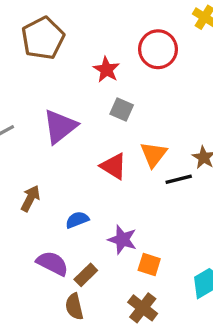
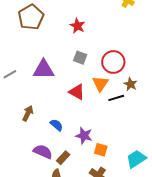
red circle: (158, 49) -> (113, 62), moved
red star: (106, 70) -> (77, 26), moved
purple triangle: (60, 126) -> (44, 70), turned 40
blue semicircle: (77, 220) -> (56, 125), turned 64

